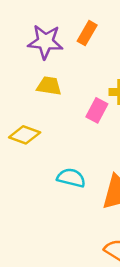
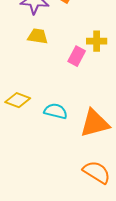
yellow diamond: (25, 135) -> (18, 100), moved

